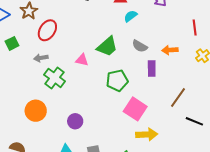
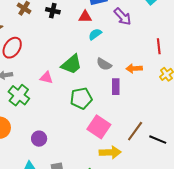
brown line: (178, 98) -> (135, 131), moved

